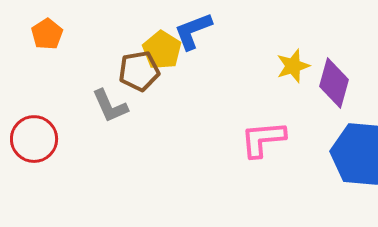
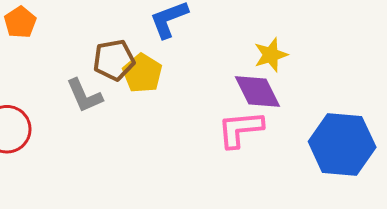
yellow pentagon: (162, 50) -> (142, 73), moved
purple diamond: (334, 83) -> (257, 92), moved, turned -42

